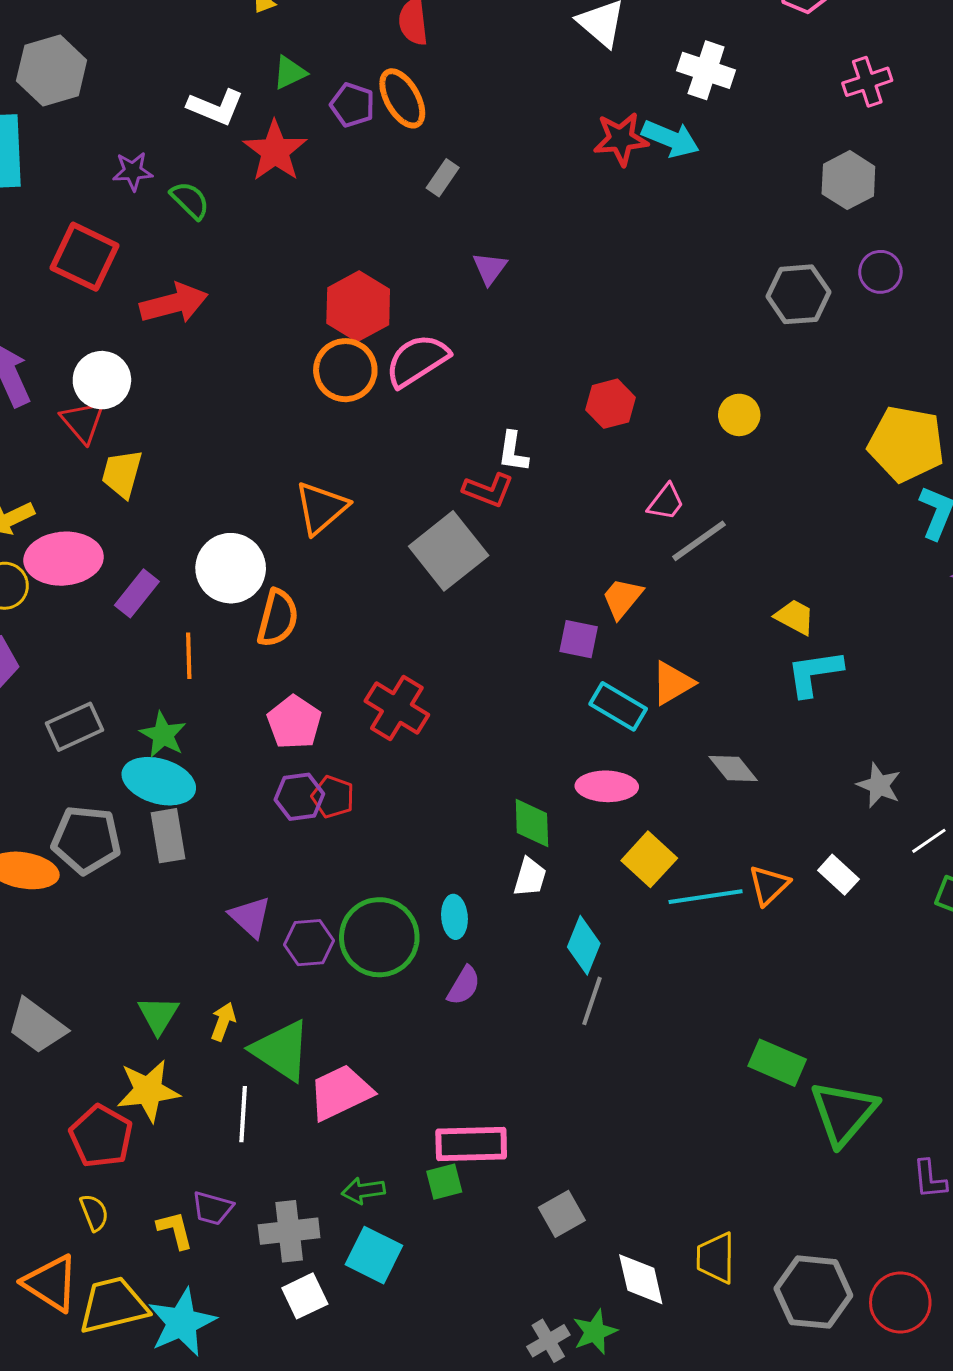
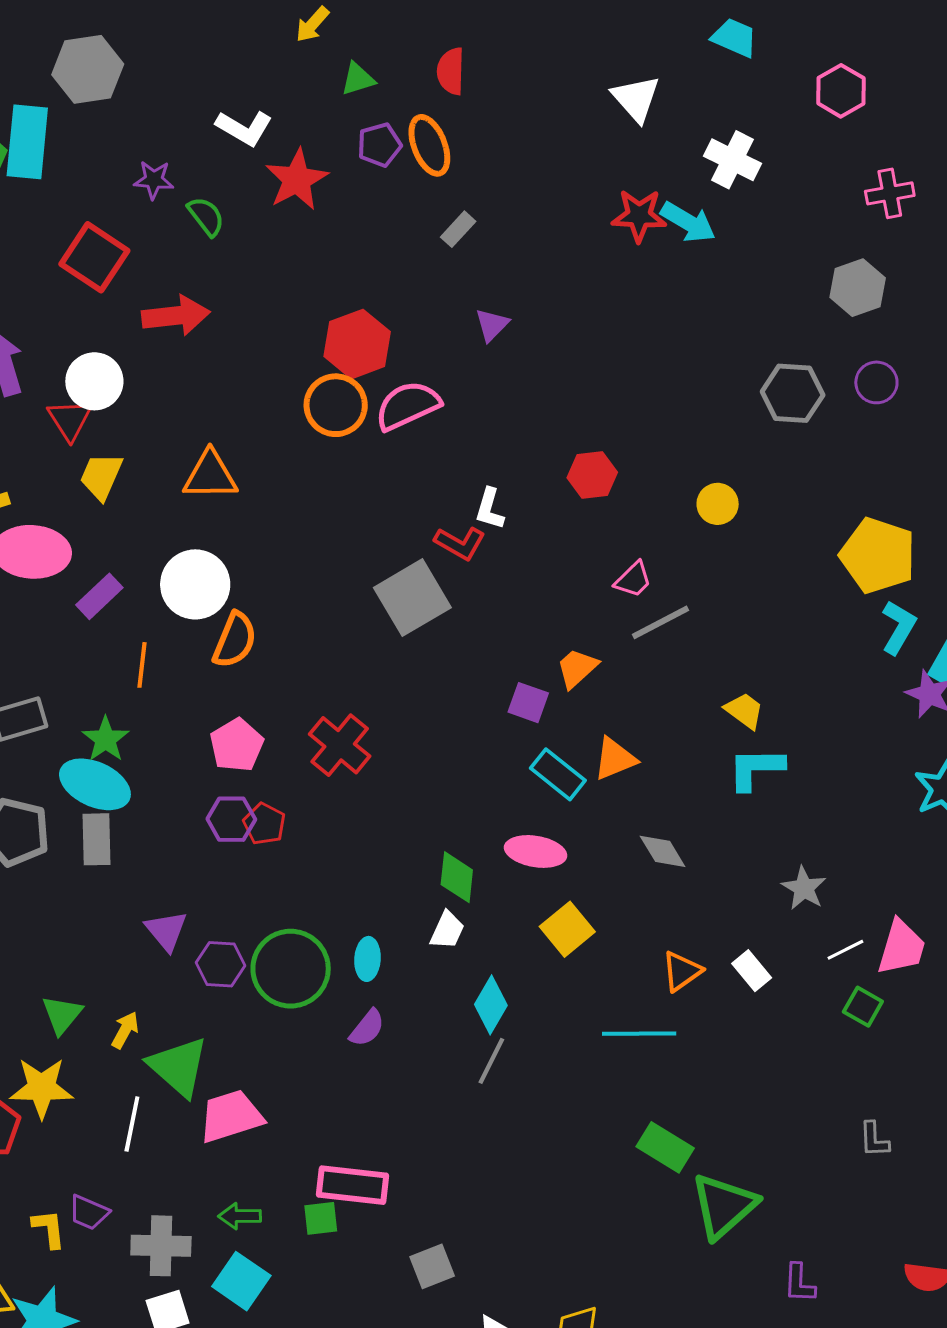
green triangle: (290, 73) -> (358, 79), moved
purple pentagon: (352, 105) -> (379, 145), turned 30
orange triangle: (321, 508) -> (210, 475), moved, turned 32
cyan line: (706, 897) -> (639, 1034), moved

